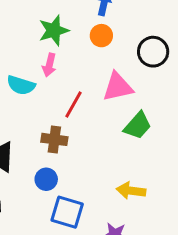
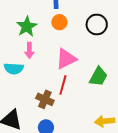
pink triangle: (118, 87) -> (66, 59), moved
red line: (74, 104) -> (63, 85), moved
brown cross: (54, 139) -> (45, 99), turned 30

